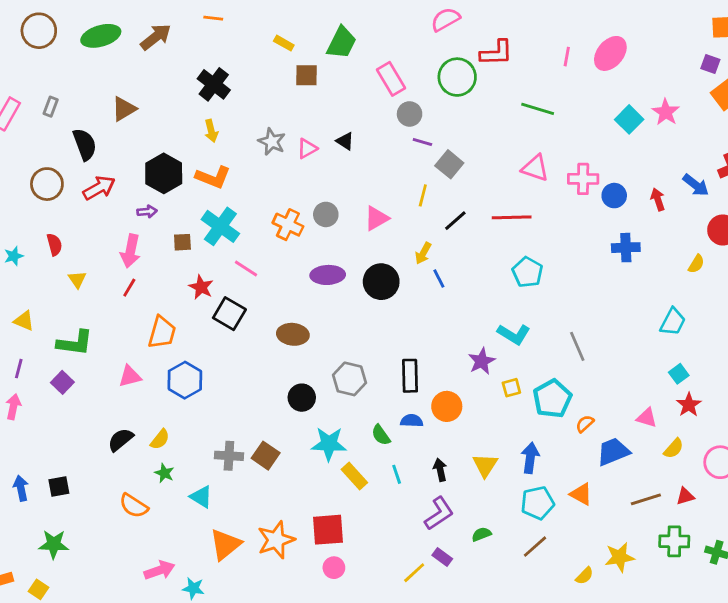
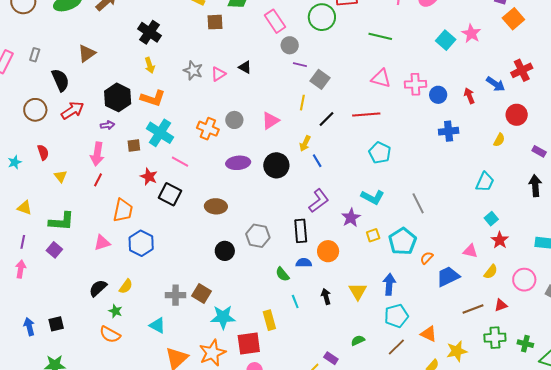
cyan star: (329, 444) -> (223, 317), moved
green star: (164, 473) -> (115, 311), moved
yellow rectangle: (354, 476) -> (269, 320), moved, turned 30
orange triangle: (581, 494) -> (429, 334), moved
purple L-shape: (439, 513) -> (319, 201), moved

